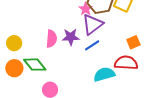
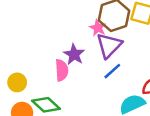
purple star: (71, 37) -> (74, 54), moved, turned -30

